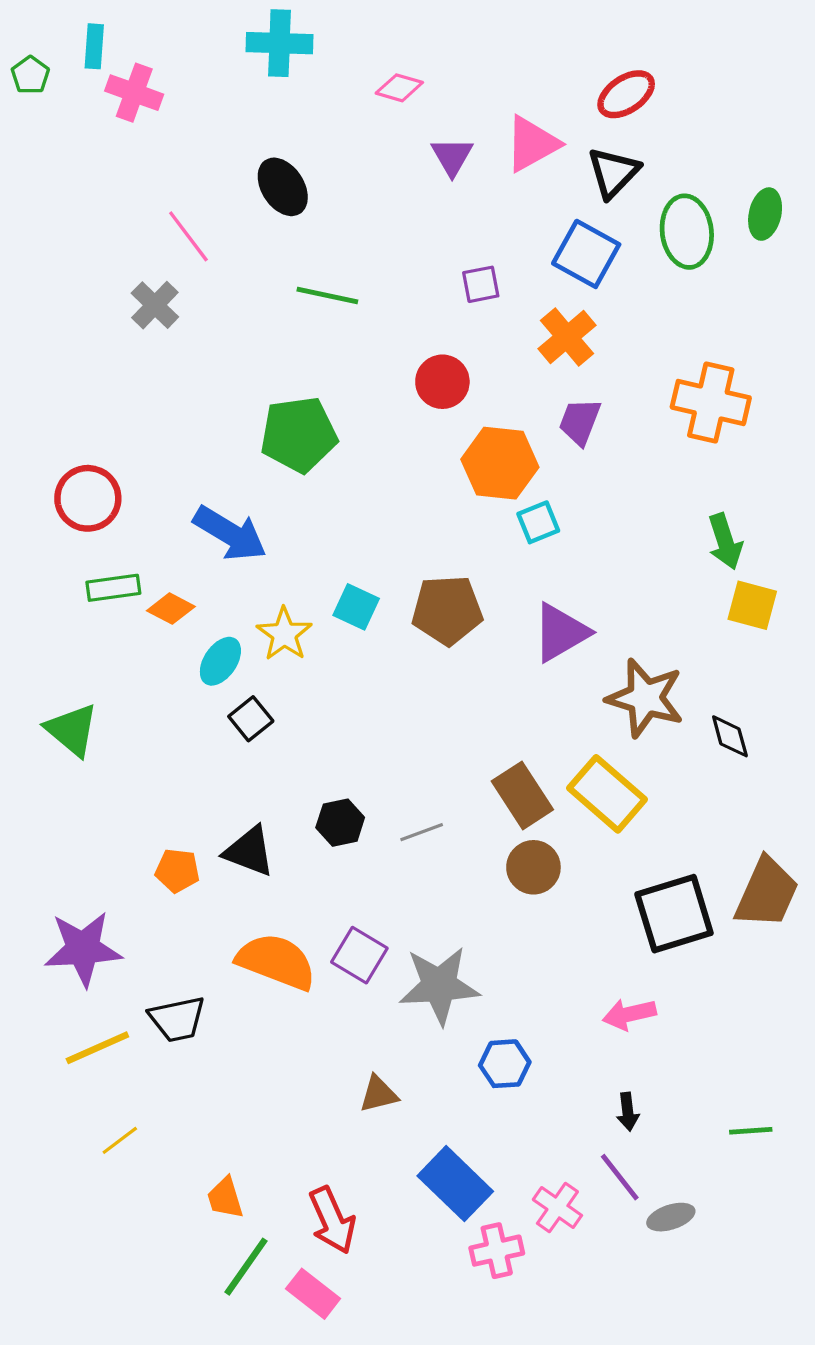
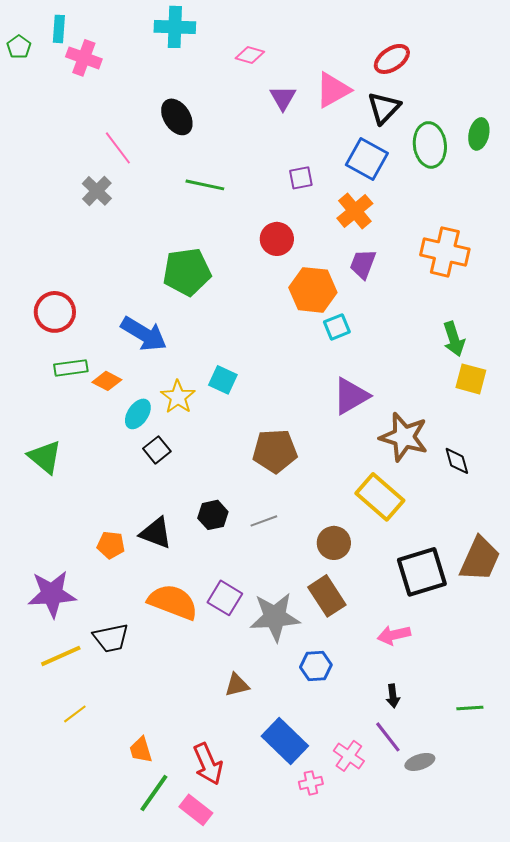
brown pentagon: (447, 610) -> (275, 451), moved
brown rectangle: (522, 795) -> (327, 596), moved
pink cross: (497, 1251) -> (311, 783), size x0.7

